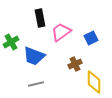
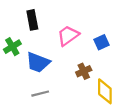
black rectangle: (40, 18) -> (32, 20), moved

